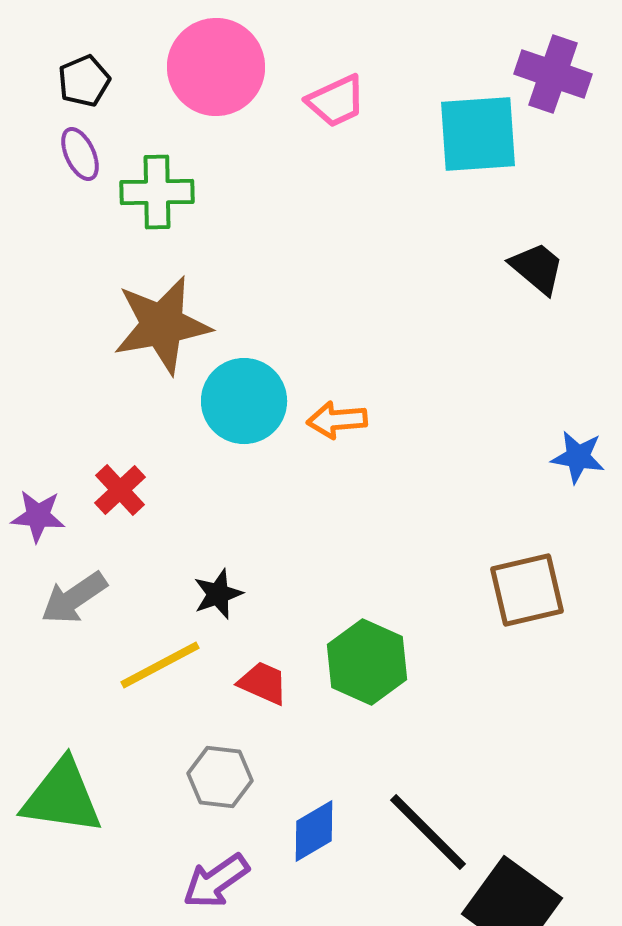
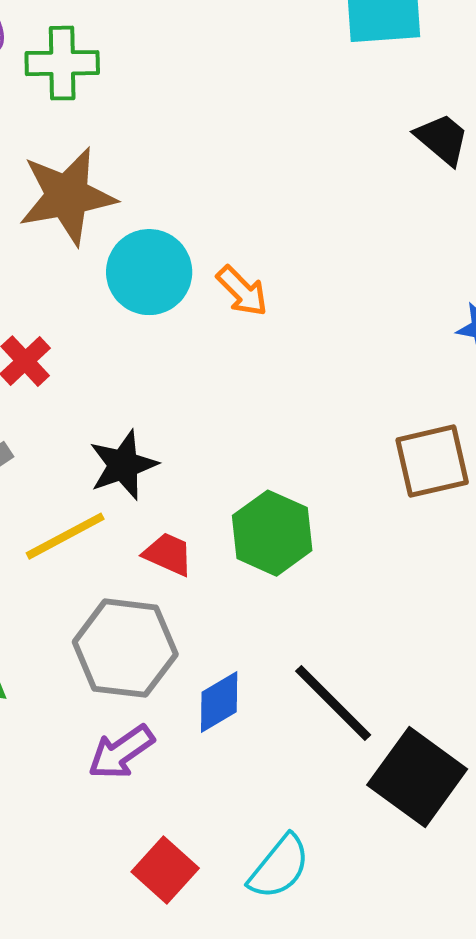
orange arrow: (337, 420) -> (242, 291), turned -130
black star: (218, 594) -> (123, 465), size x1.4
gray hexagon: (220, 777) -> (125, 648), size x1.6

